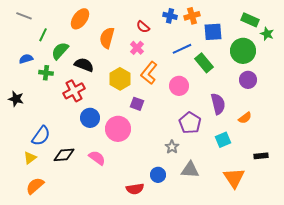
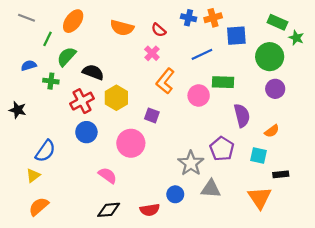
orange ellipse: (80, 19) -> (73, 21), moved
orange semicircle: (107, 38) -> (122, 28), moved, turned -90
green rectangle: (204, 63) -> (223, 82), moved, turned -48
yellow hexagon: (120, 79) -> (116, 98), moved
blue circle: (90, 118) -> (86, 132), moved
purple pentagon: (190, 123) -> (222, 149), moved
cyan square: (223, 140) -> (259, 155), moved, turned 35
gray star: (172, 147) -> (191, 163), size x1.6
black diamond: (64, 155) -> (109, 210), moved
black rectangle: (261, 156) -> (281, 174), moved

